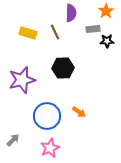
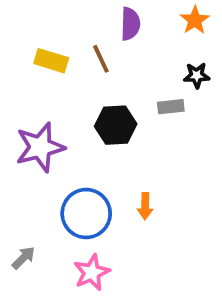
gray rectangle: (93, 29) -> (171, 107), moved
orange arrow: (79, 112) -> (145, 206), turned 56

